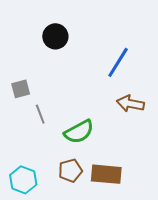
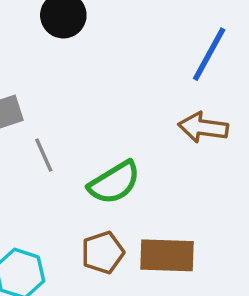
blue line: (118, 62) -> (209, 54), moved

